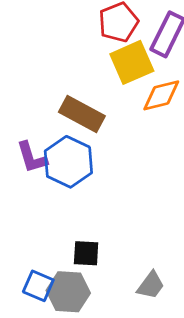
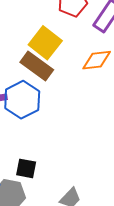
yellow square: (132, 62) -> (45, 43), moved, turned -36

